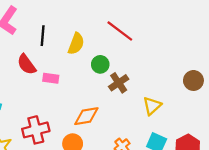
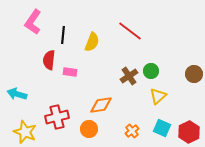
red semicircle: (27, 64) -> (49, 60), turned 42
green circle: (100, 64) -> (151, 71), moved

